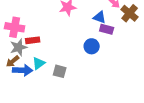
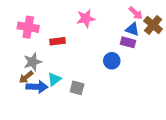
blue triangle: (100, 17) -> (132, 29), moved
pink cross: (15, 27) -> (28, 27), moved
red rectangle: (33, 40) -> (58, 41), moved

